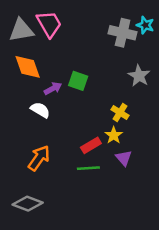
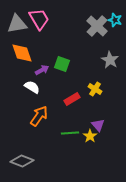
gray cross: (123, 33) -> (97, 26), turned 30
yellow star: (114, 135) -> (90, 136), moved
red rectangle: (91, 145) -> (72, 99), moved
orange arrow: (39, 158) -> (39, 116), moved

